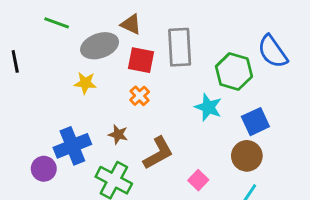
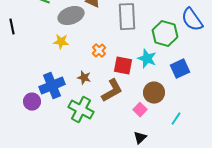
red square: (141, 60) -> (123, 66), moved
brown circle: (247, 156) -> (154, 93), moved

